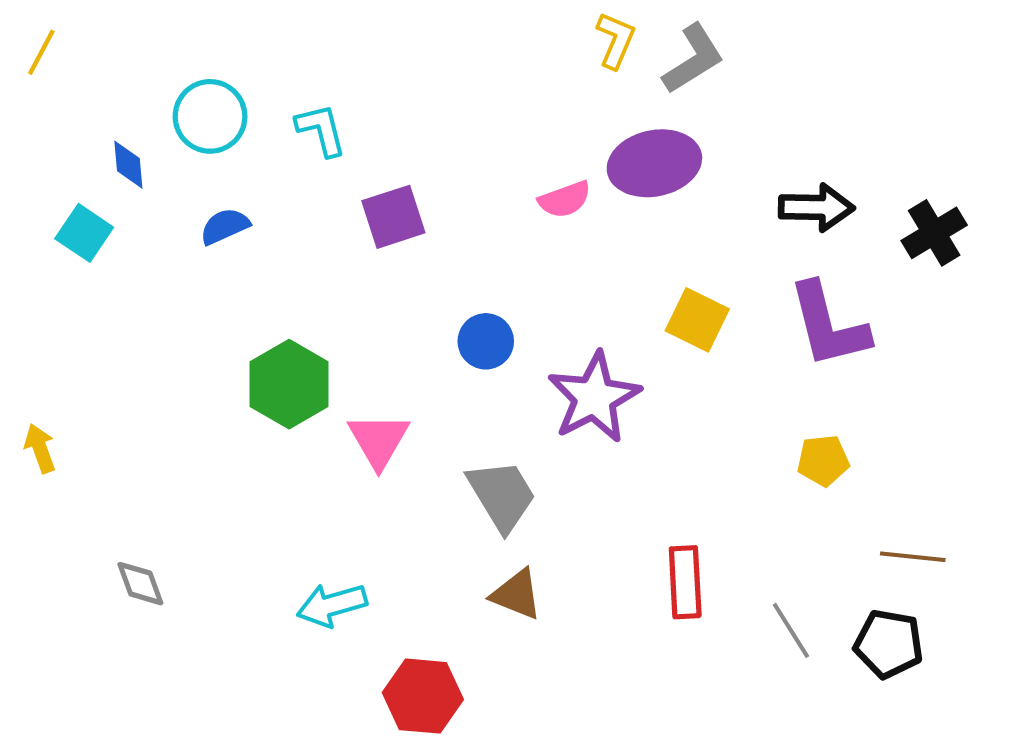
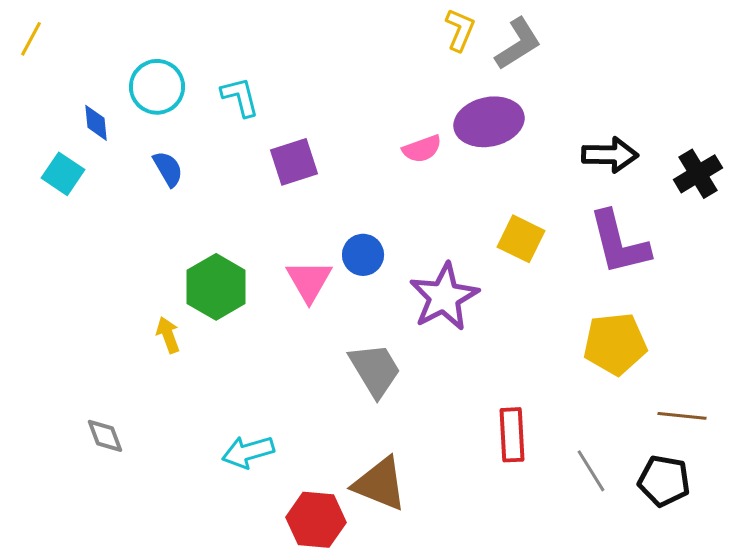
blue semicircle: (225, 226) -> (168, 169), turned 84
pink triangle: (379, 440) -> (309, 281), moved
yellow arrow: (40, 448) -> (168, 335), moved
yellow pentagon: (823, 460) -> (615, 344), size x1.6
brown triangle: (517, 594) -> (380, 484), moved, size x1.4

